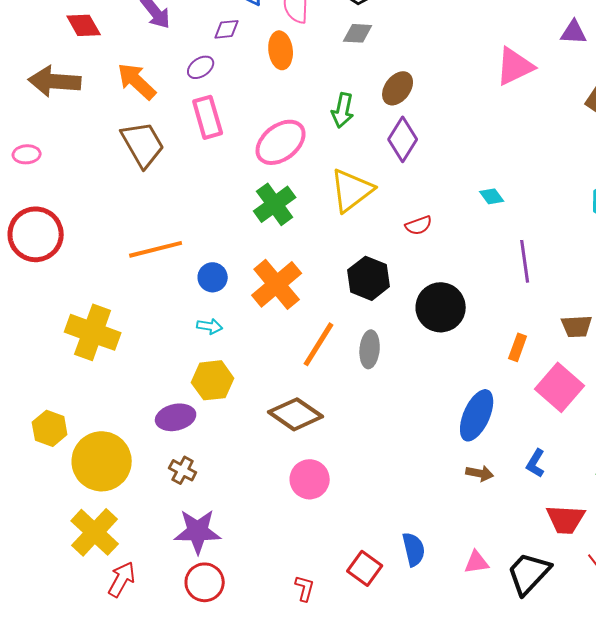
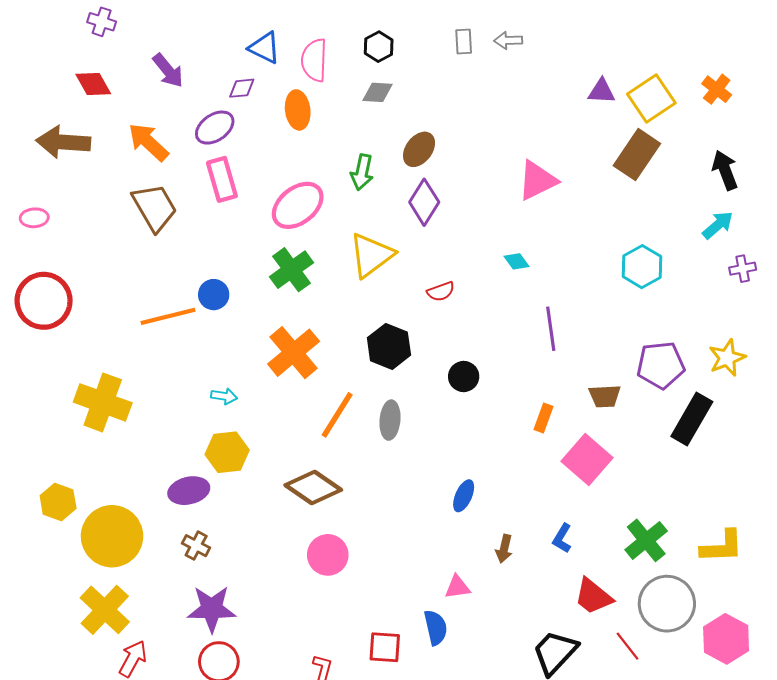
pink triangle: (515, 66) -> (537, 180), moved
purple ellipse: (201, 67) -> (215, 128), size x1.4
blue circle: (213, 277) -> (214, 295), moved
black circle: (441, 307) -> (464, 376), size x0.6
blue ellipse: (477, 415) -> (464, 496), moved, size x0.6
brown arrow: (480, 473) -> (504, 549), turned 92
red trapezoid: (566, 519) -> (593, 596), turned 36
pink triangle: (477, 562) -> (457, 587), moved
red square: (365, 568) -> (385, 647), turned -32

